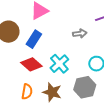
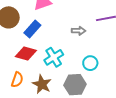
red diamond: (31, 64) -> (26, 53), turned -35

